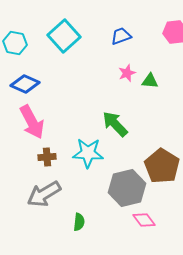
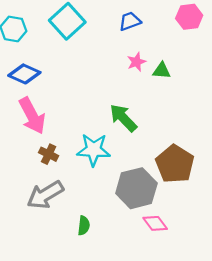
brown cross: (47, 157) -> (49, 154), turned 30

